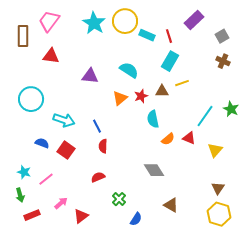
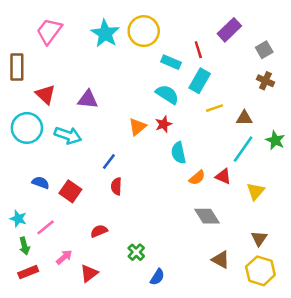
cyan rectangle: (147, 35) -> (171, 62), moved
brown rectangle: (23, 36) -> (17, 67), moved
red triangle: (51, 56) -> (46, 94), moved, turned 36
cyan semicircle: (129, 70) -> (167, 94), moved
purple triangle: (90, 76) -> (88, 99), moved
brown triangle: (162, 91) -> (244, 118), moved
cyan arrow: (64, 120) -> (68, 135), moved
blue line: (97, 126) -> (109, 161), turned 64
gray diamond: (154, 170) -> (207, 216), moved
red semicircle: (98, 177) -> (99, 231), moved
green arrow: (20, 195) -> (24, 246), moved
brown triangle: (171, 205) -> (221, 260), moved

